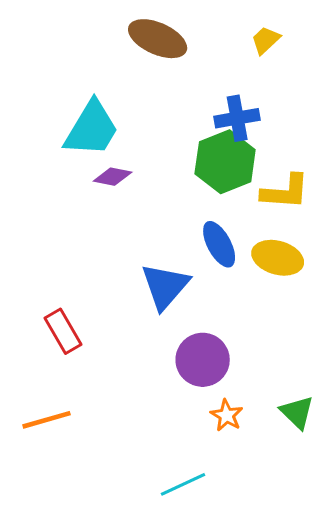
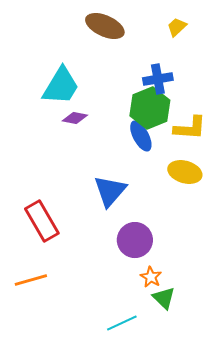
blue ellipse: (219, 244) -> (141, 136), moved
red rectangle: (63, 331) -> (42, 221), size x1.4
green triangle: (297, 412) -> (164, 298), moved

